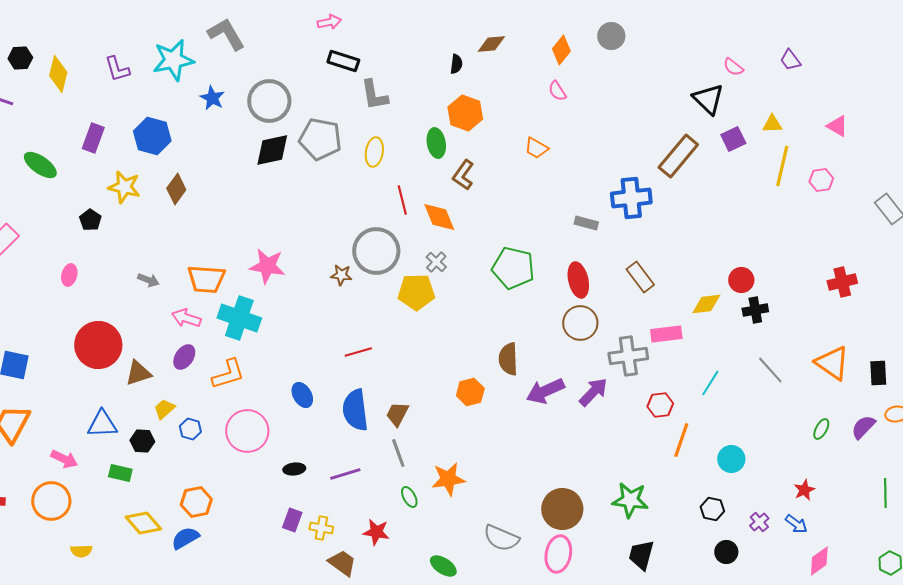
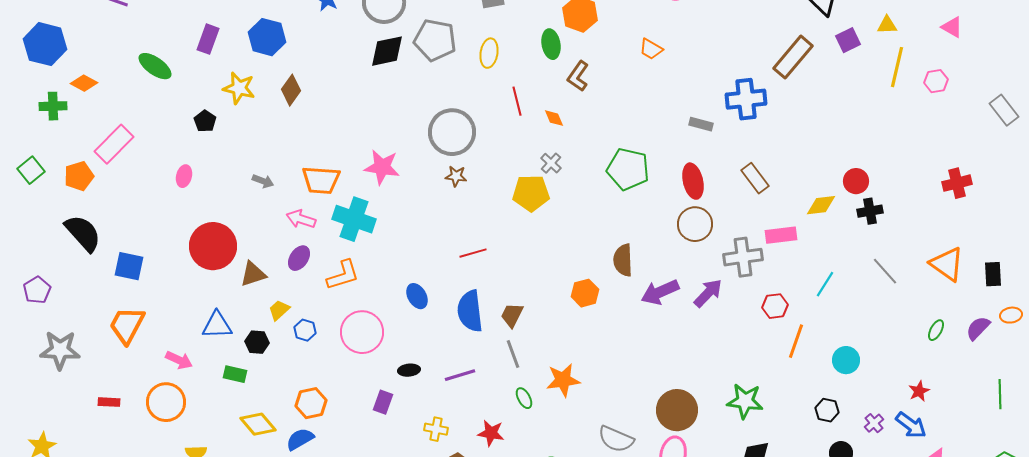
orange diamond: (439, 217) -> (554, 118), size x0.6
gray circle: (376, 251) -> (452, 132), moved
purple rectangle: (292, 520) -> (383, 402), moved
blue arrow: (796, 524) -> (911, 425), size x1.4

